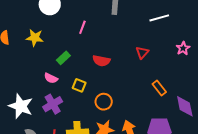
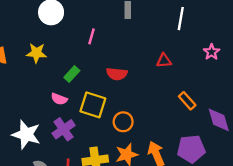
white line: (159, 18) -> (181, 19), turned -60
red triangle: (142, 53) -> (164, 61), turned 48
yellow square: (79, 85) -> (93, 105), size x1.6

